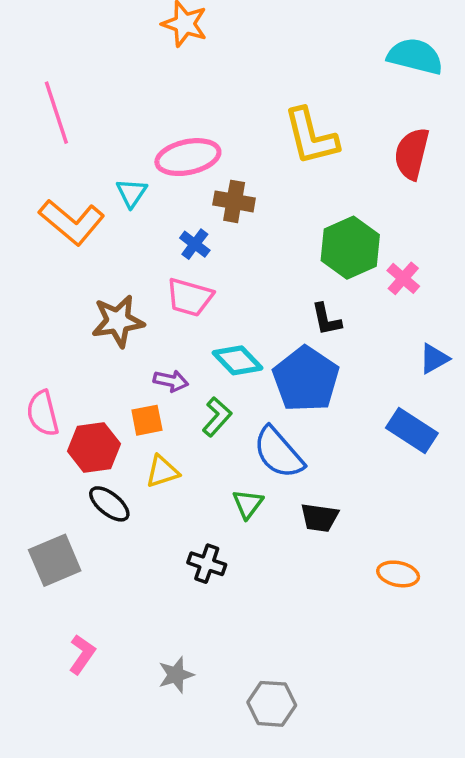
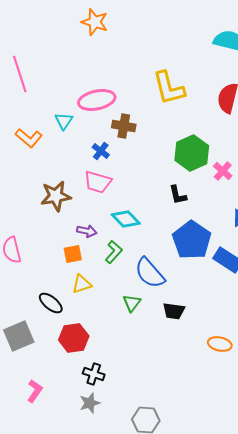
orange L-shape: (72, 222) -> (29, 138), size x0.7
blue pentagon: (306, 379) -> (192, 240), moved
red hexagon: (94, 448) -> (74, 338), moved
black cross: (207, 564) -> (94, 374), moved

